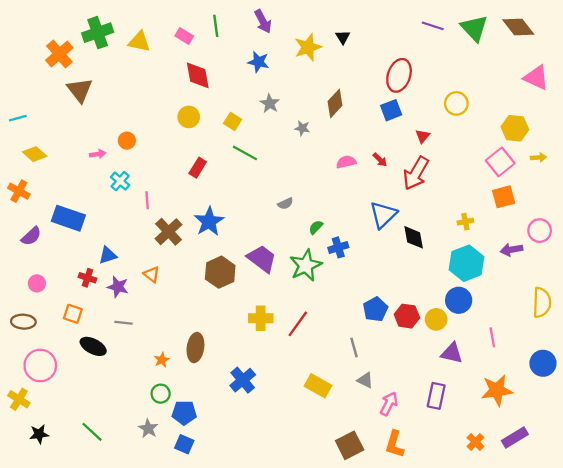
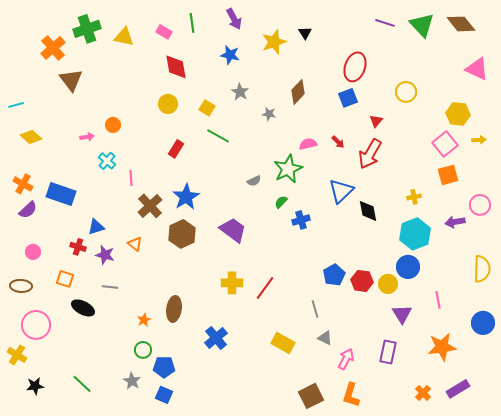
orange cross: (19, 191) -> (23, 184), moved
green star: (306, 265) -> (288, 169), moved
brown hexagon: (220, 272) -> (182, 234), moved
purple triangle: (452, 353) -> (402, 314), turned 45

